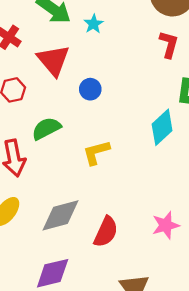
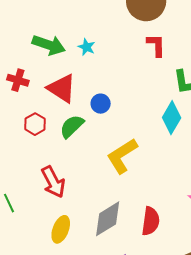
green semicircle: (46, 128) -> (72, 126), moved
yellow L-shape: (96, 152) -> (122, 156), size x1.4

